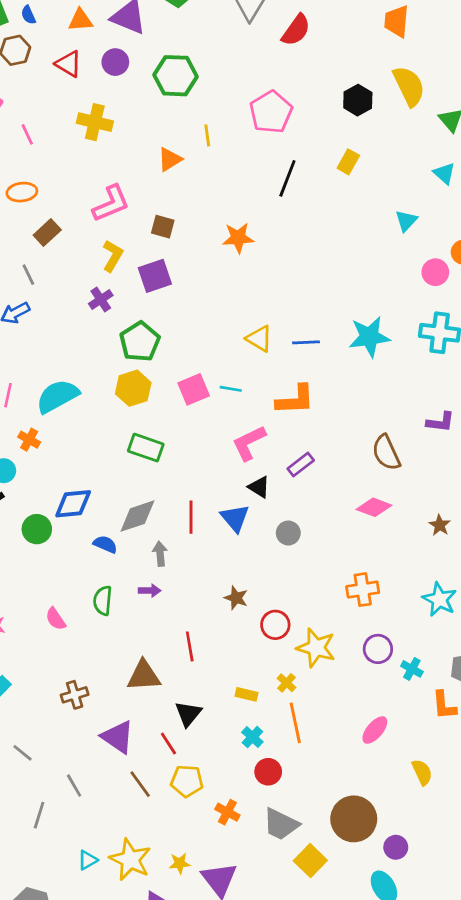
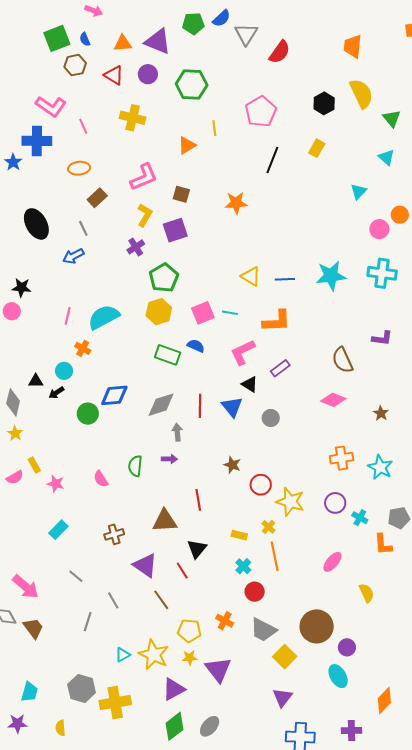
blue semicircle: (105, 544) -> (196, 346), moved
orange cross: (363, 590) -> (342, 458), moved
yellow pentagon: (187, 781) -> (189, 631), moved

